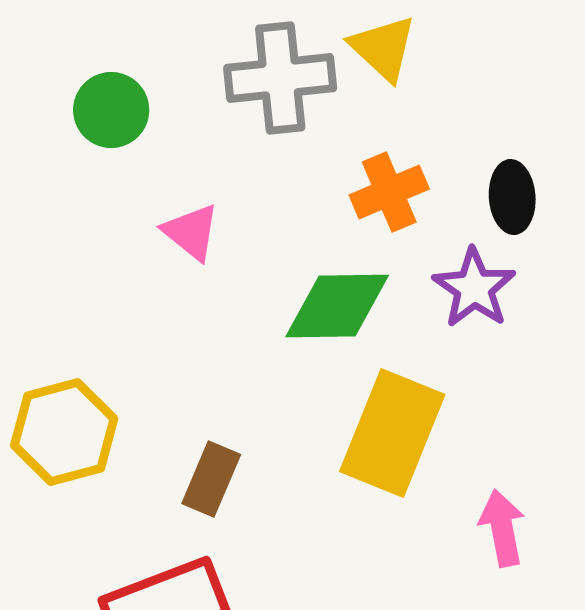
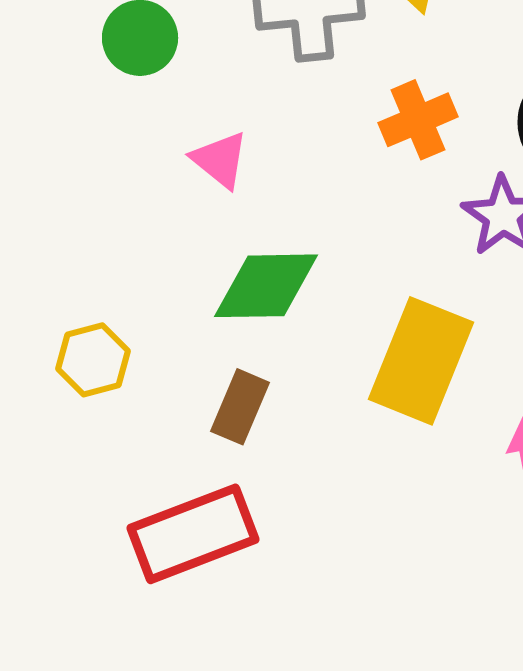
green diamond: (337, 306) -> (266, 286), moved
yellow hexagon: (64, 432) -> (93, 360), size x0.7

